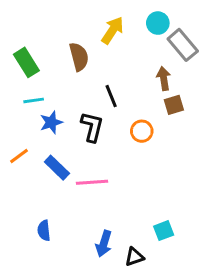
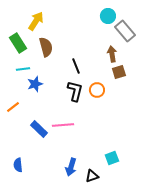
yellow arrow: (113, 30) -> (36, 21), moved
brown semicircle: (79, 57) -> (46, 47), moved
black L-shape: (92, 127) -> (75, 91), moved
blue rectangle: (57, 168) -> (39, 129), moved
blue semicircle: (44, 231) -> (18, 165), moved

